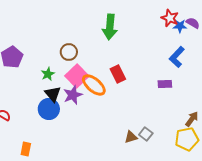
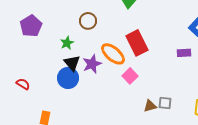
red rectangle: (118, 74) -> (137, 43), size x1.4
pink square: (77, 76) -> (130, 76), moved, size x0.7
gray square: (146, 134) -> (165, 103), turned -32

